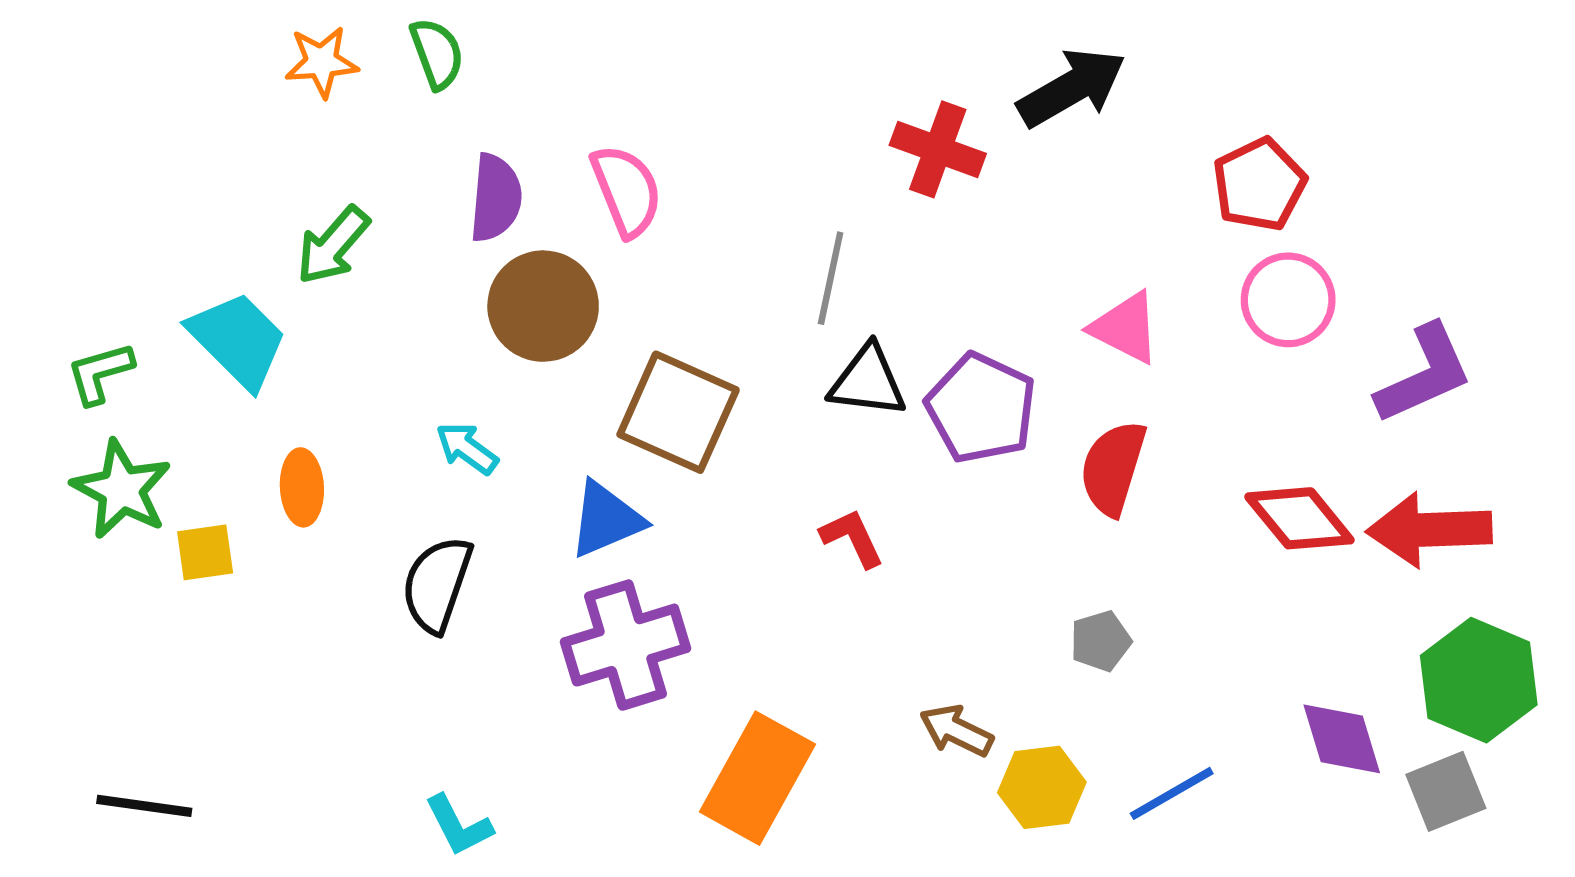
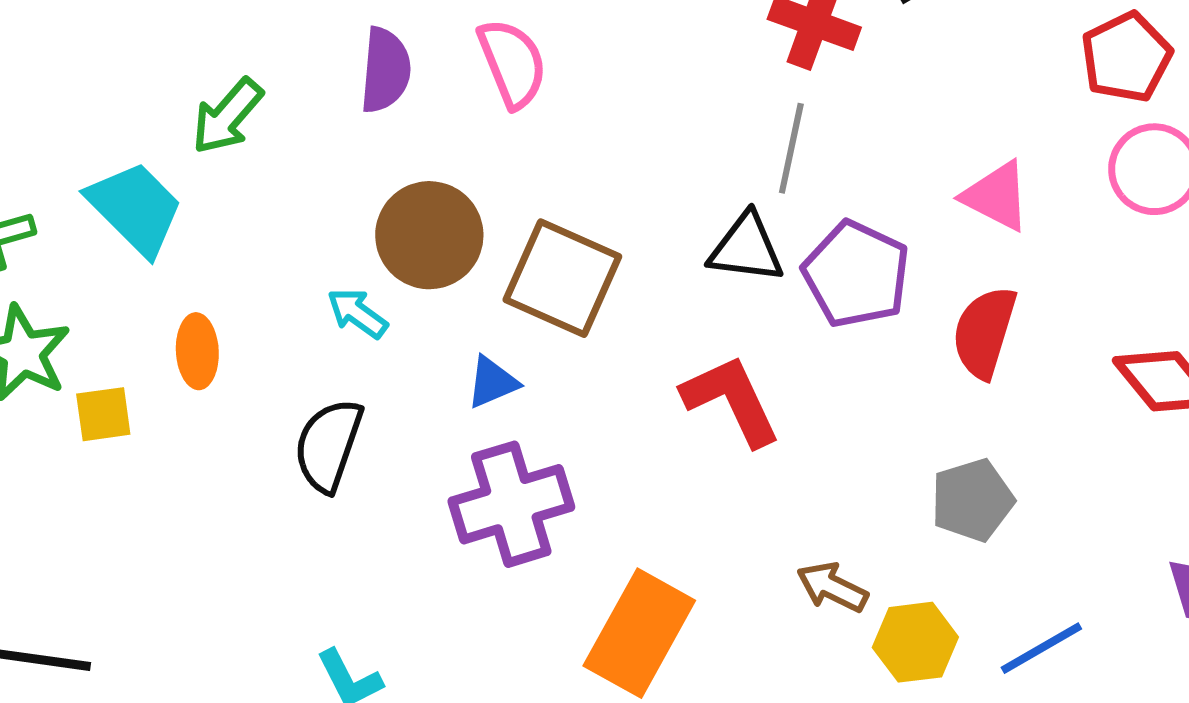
gray line: (831, 278) -> (791, 148), moved
brown circle: (543, 306) -> (429, 235), moved
blue triangle: (606, 519) -> (492, 382), size x0.7
red L-shape: (852, 538) -> (731, 400), size x1.6
gray pentagon: (1101, 641) -> (972, 500), size x1.4

